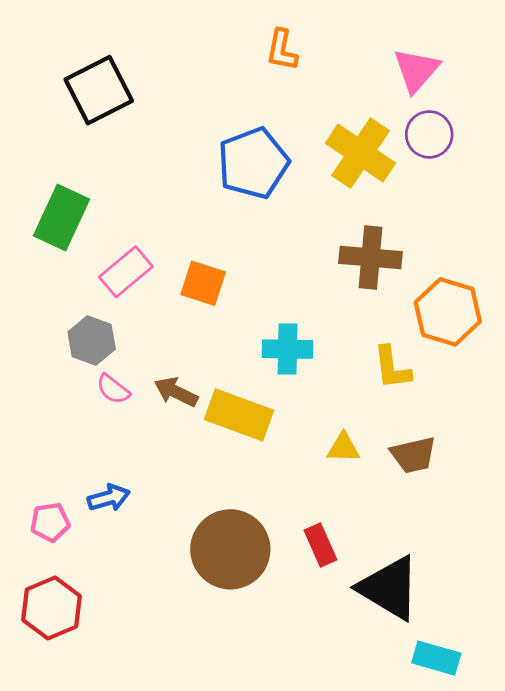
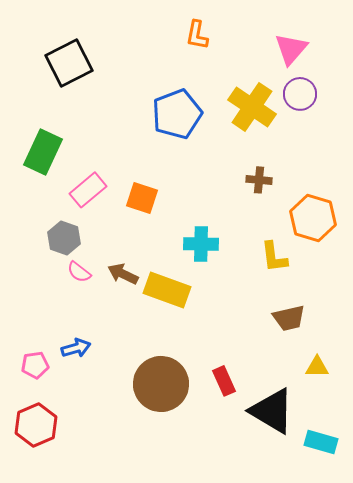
brown cross: (371, 258) -> (259, 180), size x0.6
yellow triangle: (343, 448) -> (317, 367), moved
cyan rectangle: (436, 658) -> (321, 442), moved

